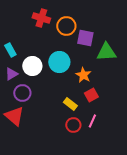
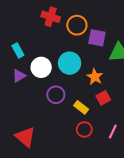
purple circle: (22, 93) -> (56, 95), moved
red triangle: (14, 116) -> (25, 137), moved
pink line: (92, 121) -> (113, 132), moved

